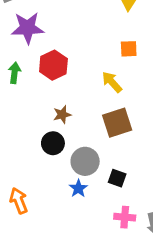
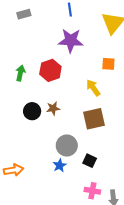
purple star: (27, 28) -> (71, 41), moved
black circle: (53, 143) -> (32, 111), moved
orange arrow: (19, 201) -> (14, 170), turned 96

